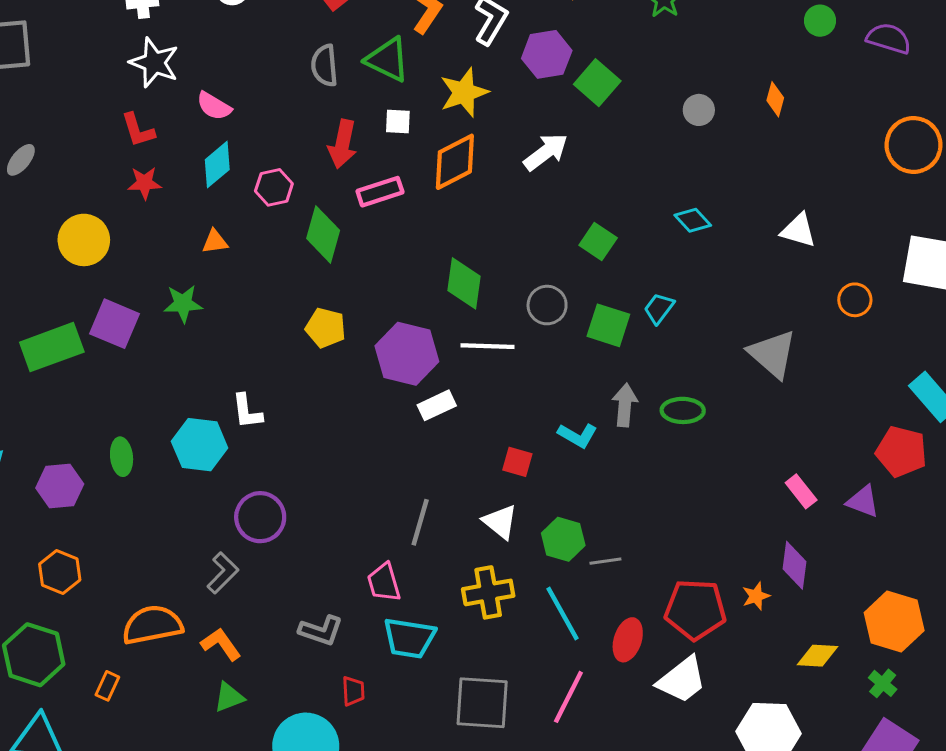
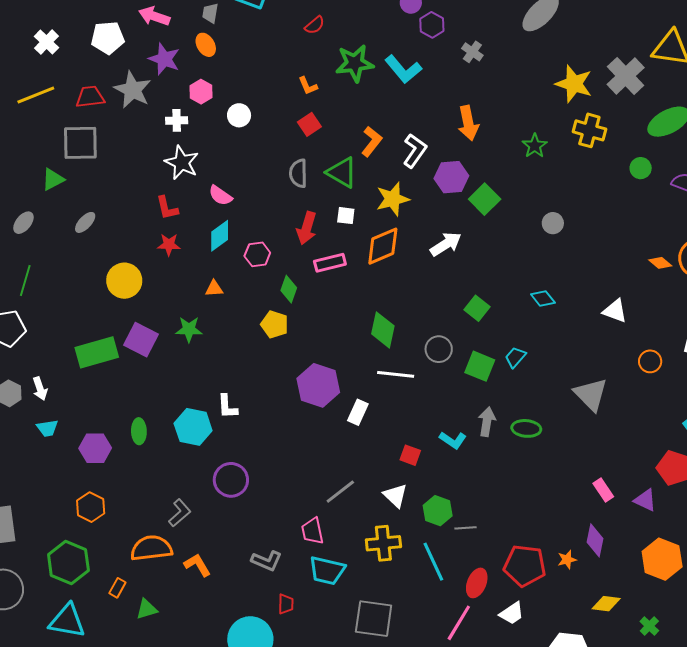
orange diamond: (775, 99) -> (660, 263), moved, turned -70
green diamond: (323, 234) -> (289, 289), size x0.7
yellow pentagon: (326, 328) -> (275, 324), moved
purple hexagon: (407, 354) -> (318, 385), moved
white rectangle: (437, 405) -> (358, 412), turned -45
gray line: (420, 522) -> (340, 492), turned 32
gray L-shape: (223, 573) -> (180, 513), moved
orange hexagon: (894, 622) -> (662, 559), moved
white trapezoid: (682, 680) -> (512, 613), size x0.7
green triangle: (229, 697) -> (147, 609), moved
pink line: (568, 697) -> (459, 623), moved

